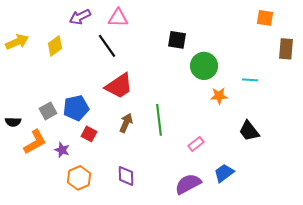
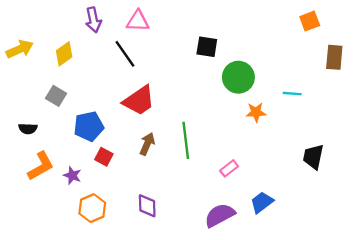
purple arrow: (80, 17) -> (93, 20), turned -75
orange square: (265, 18) -> (310, 21), turned -30
gray square: (48, 111) -> (56, 96), moved, turned -30
black semicircle: (13, 122) -> (28, 129), moved
black trapezoid: (249, 131) -> (313, 157), moved, turned 50

